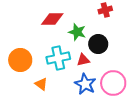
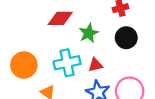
green star: (77, 32) -> (89, 33), turned 30
black circle: (98, 44) -> (126, 38), moved

